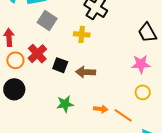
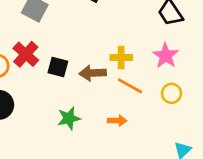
yellow cross: (82, 34) -> (121, 57), moved
pink star: (141, 64) -> (166, 56), turned -30
orange line: (123, 115) -> (130, 86), moved

